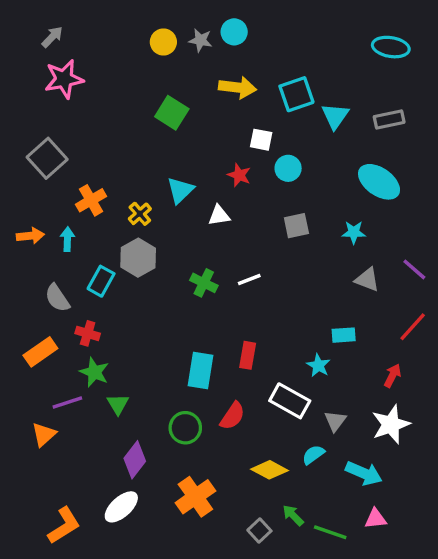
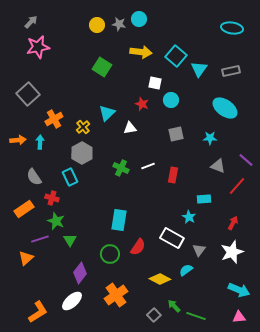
cyan square: (296, 94) -> (176, 56), turned -30
cyan rectangle: (101, 281) -> (70, 177), moved, turned -54
red line: (413, 327) -> (237, 186), moved
red rectangle: (248, 355) -> (173, 175), moved
cyan arrow: (364, 473) -> (239, 290), moved
pink triangle: (376, 519) -> (239, 317), moved

